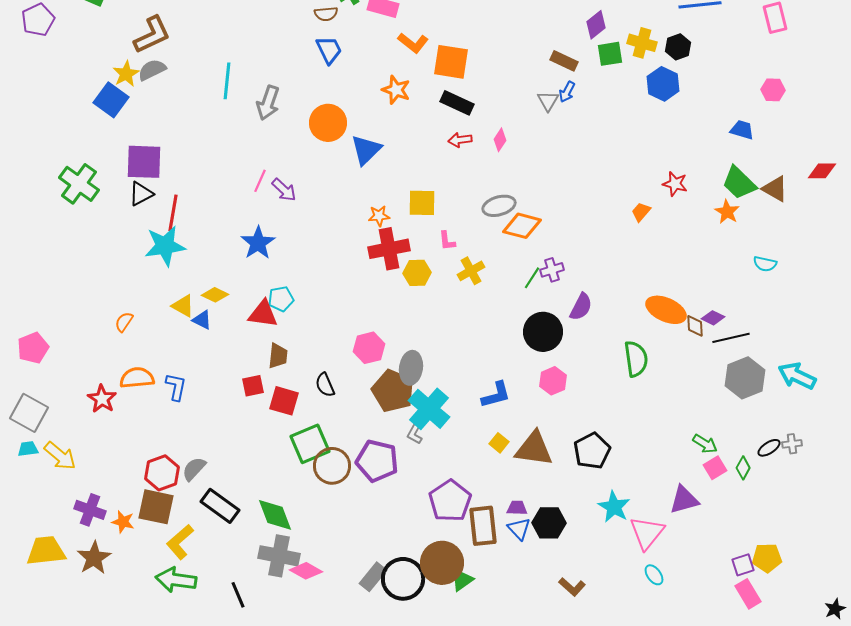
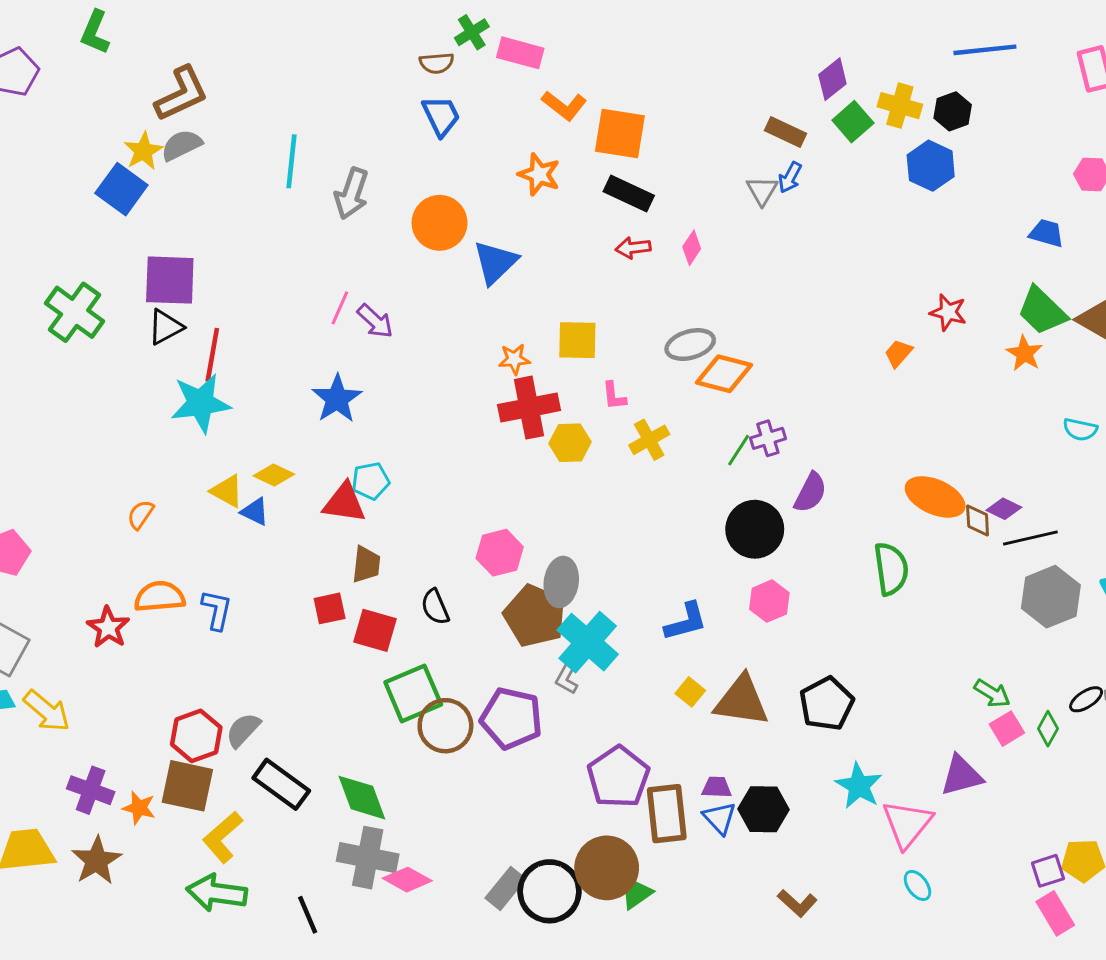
green square: (610, 54) -> (853, 122), turned -32

